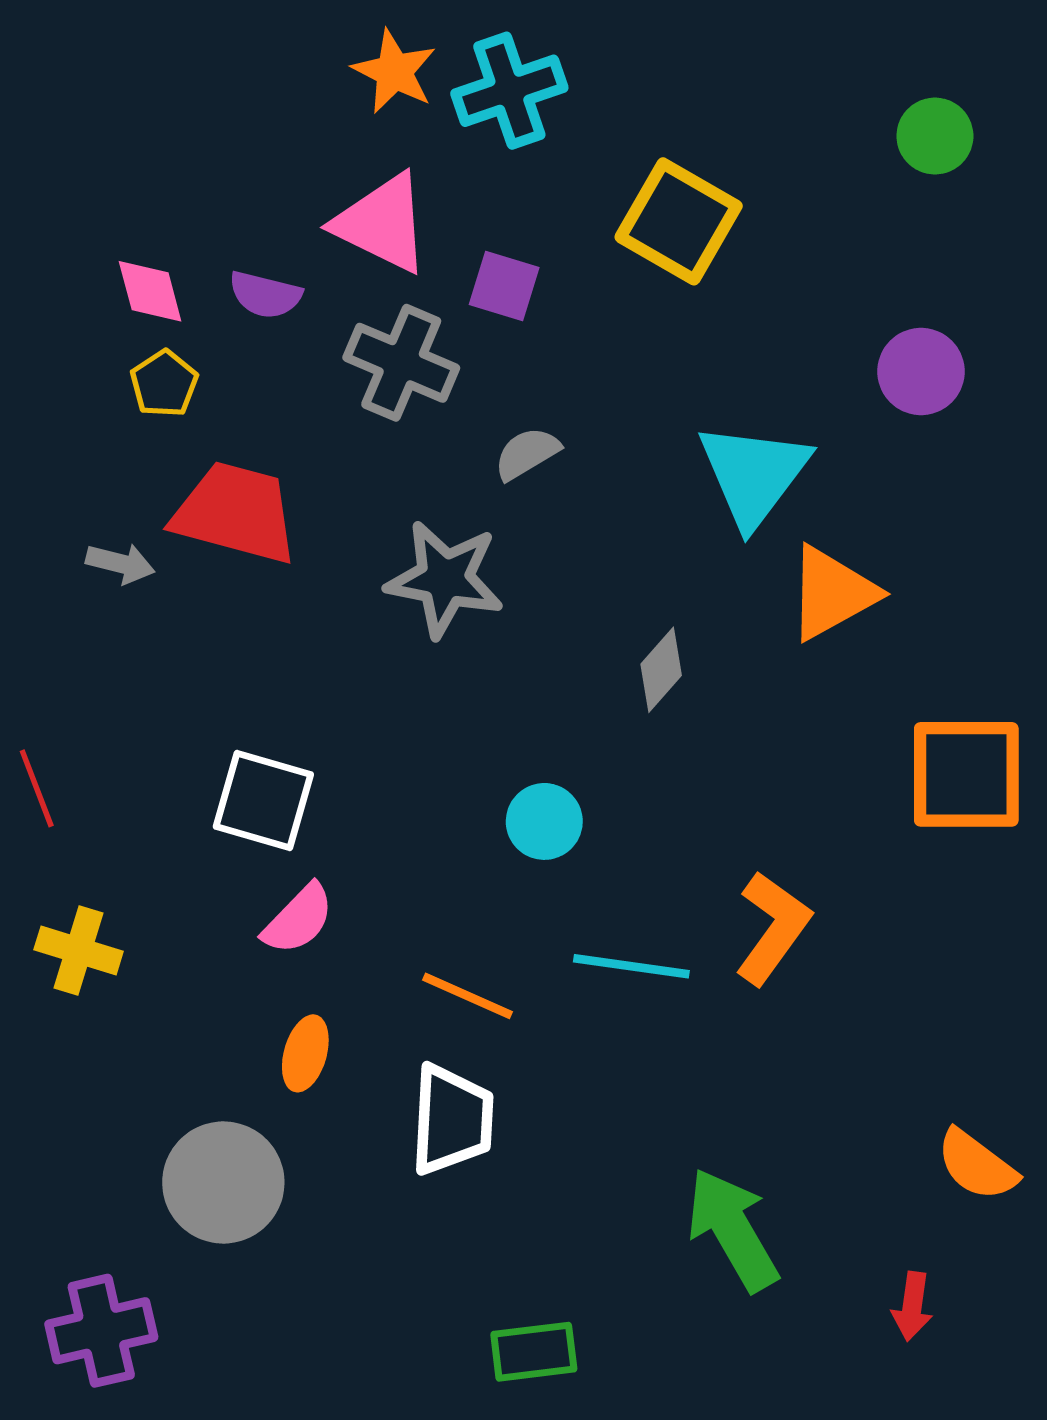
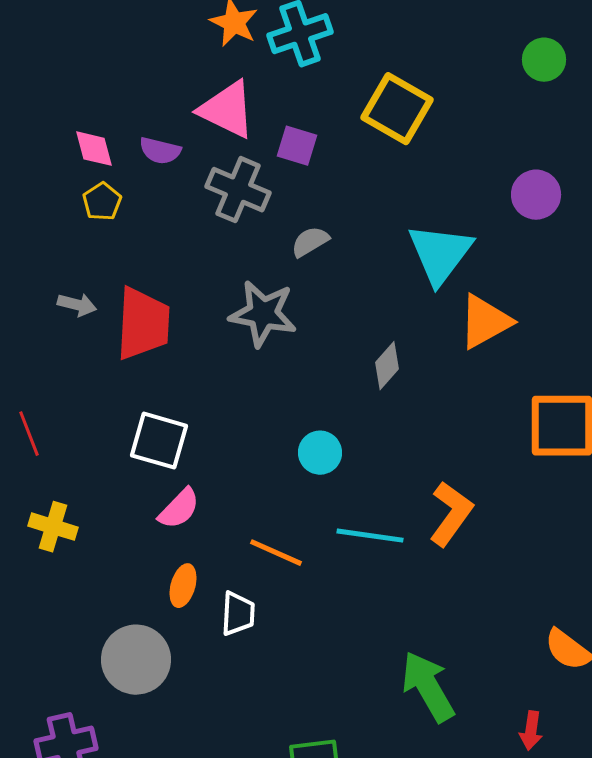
red trapezoid: (236, 513) -> (143, 324), moved, turned 78
white trapezoid: (452, 1120) -> (238, 614), moved, size x0.7

